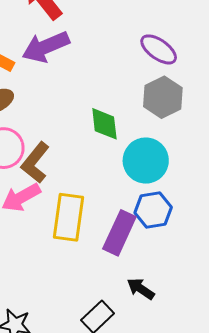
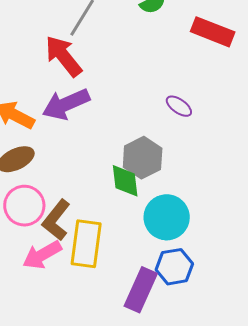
purple ellipse: (159, 49) -> (179, 106), size x0.7
gray hexagon: (163, 97) -> (143, 158), moved
yellow rectangle: (68, 217) -> (86, 244), moved

